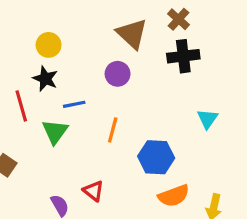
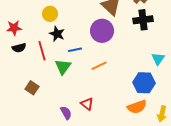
yellow circle: (49, 45) -> (50, 14), moved
purple circle: (118, 74) -> (102, 31), size x1.5
orange line: (113, 130) -> (99, 66), turned 49
blue hexagon: (156, 157) -> (144, 83), moved

